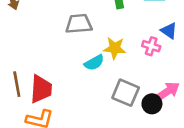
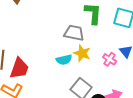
gray trapezoid: (79, 24) -> (74, 33), moved

